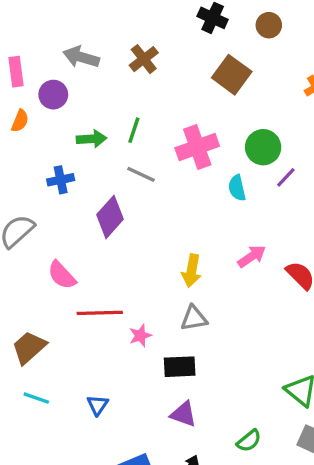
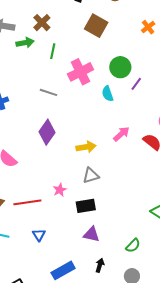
green line: (134, 130) -> (53, 51), moved
green arrow: (92, 139) -> (25, 43), moved
purple diamond: (110, 217) -> (47, 132), moved
yellow arrow: (192, 271) -> (86, 147), turned -102
red line: (100, 313) -> (27, 202), moved

